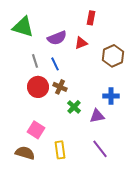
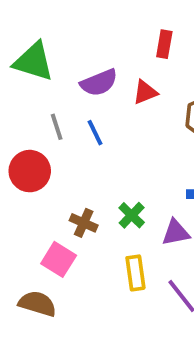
red circle: (38, 87) -> (30, 171), moved
brown cross: (60, 87) -> (84, 223), moved
yellow rectangle: (60, 150) -> (135, 273), moved

